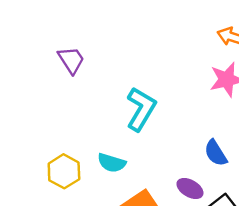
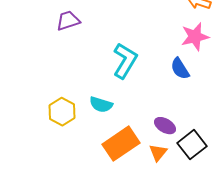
purple trapezoid: (71, 60) -> (68, 21), turned -75
blue semicircle: (216, 153) -> (180, 69), moved

